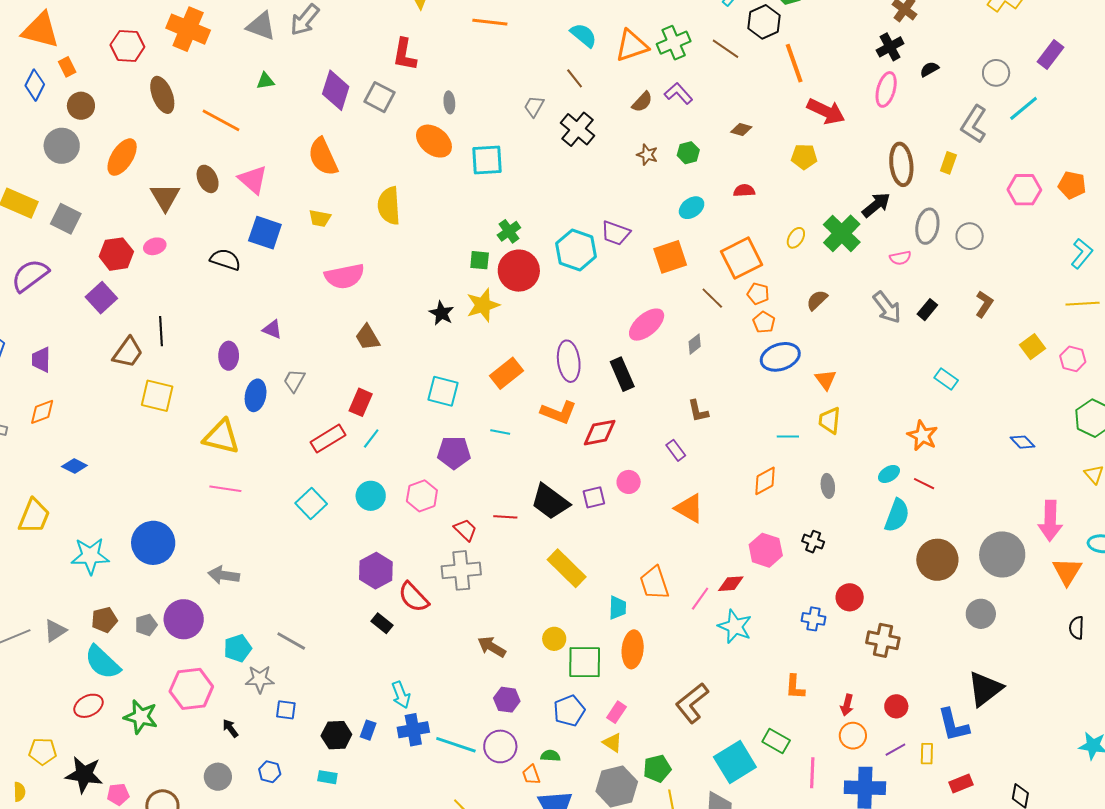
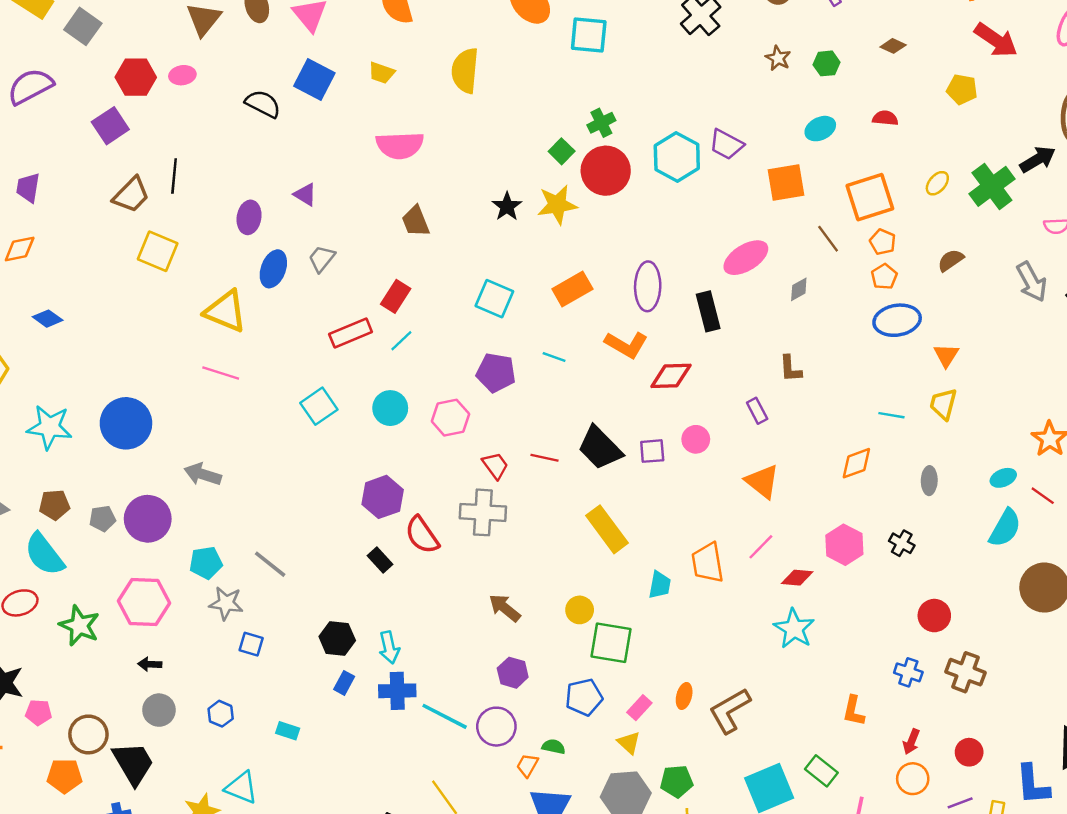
green square: (480, 260) -> (562, 151), turned 30
pink line: (700, 599) -> (761, 547), moved
blue cross: (814, 619) -> (908, 672), moved
orange ellipse: (633, 649) -> (684, 696), moved, size x0.6
black arrow: (230, 728) -> (150, 664), moved, turned -60
black hexagon: (336, 735) -> (337, 638), moved
orange trapezoid: (531, 775) -> (527, 765), turned 40

